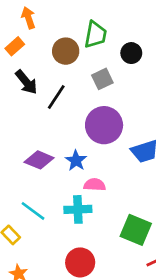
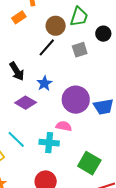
black arrow: (26, 82) -> (17, 71), moved
black line: (56, 97) -> (47, 47), moved
purple circle: (104, 125) -> (76, 100), moved
blue star: (76, 161) -> (44, 83), moved

